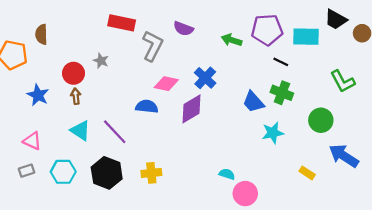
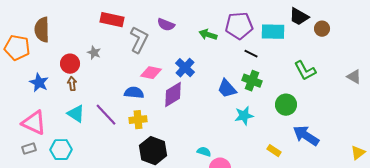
brown semicircle: (41, 34) -> (42, 30), size x1.4
pink triangle: (32, 141) -> (34, 123), size x1.5
black hexagon: (107, 173) -> (153, 151), moved
yellow cross: (151, 173) -> (138, 120), moved

